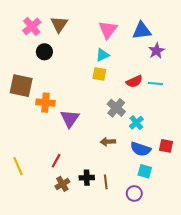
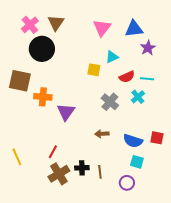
black circle: (44, 52) -> (42, 49), size x1.6
cyan triangle: (103, 55) -> (112, 57), moved
cyan cross: (136, 123) -> (138, 97), moved
brown cross: (62, 184) -> (59, 174), size x1.5

